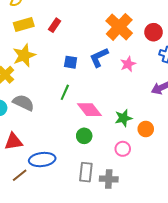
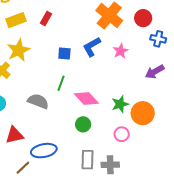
gray semicircle: (23, 103) -> (38, 101), moved
orange circle: (146, 129) -> (143, 113), size x1.5

